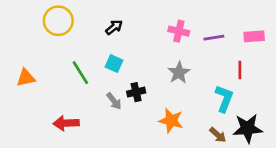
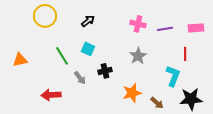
gray arrow: (114, 101) -> (80, 78), moved
orange star: (171, 121) -> (132, 93), turned -30
brown arrow: (218, 135) -> (157, 103), moved

